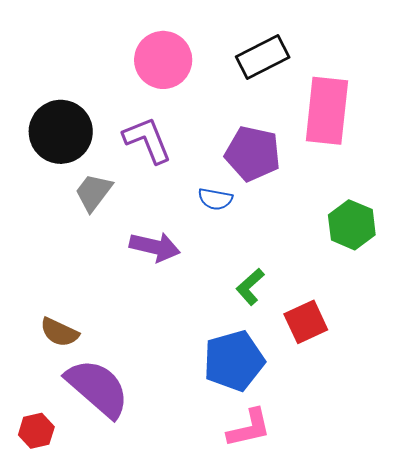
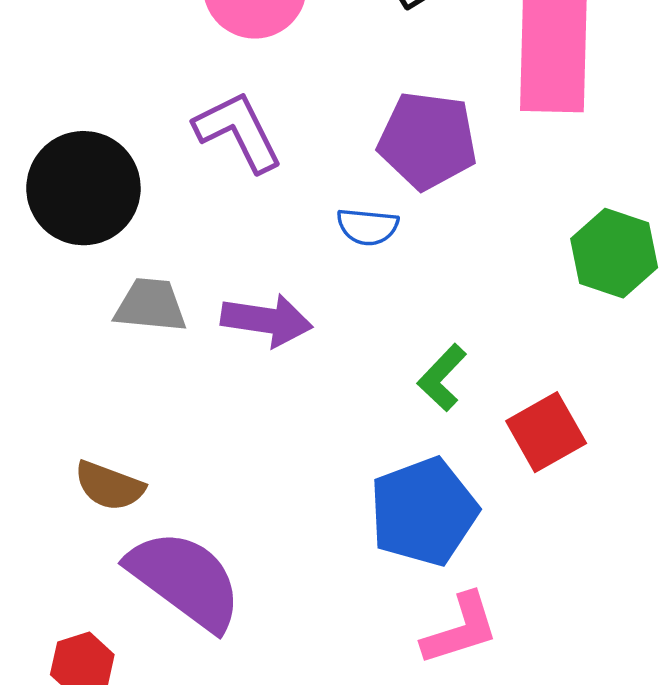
black circle: (61, 132) -> (83, 188), moved
gray trapezoid: (93, 192) -> (151, 305), moved, turned 63

